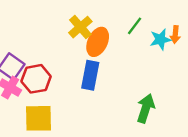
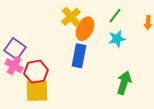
cyan star: (160, 39) -> (117, 39), moved
red hexagon: (36, 79) -> (36, 72), moved

